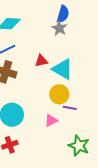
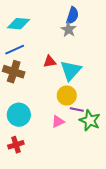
cyan triangle: (63, 69) -> (71, 70), turned 40
green star: (79, 146) -> (90, 120), moved

